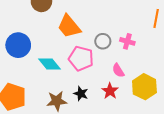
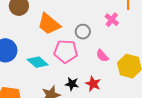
pink cross: (127, 41) -> (112, 20), moved, turned 32
red star: (110, 91) -> (93, 84), moved

